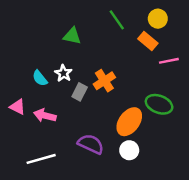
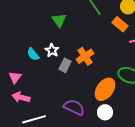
green triangle: (72, 36) -> (59, 20), turned 42
pink triangle: (18, 107) -> (15, 77), turned 40
pink arrow: (45, 115) -> (21, 97), moved

